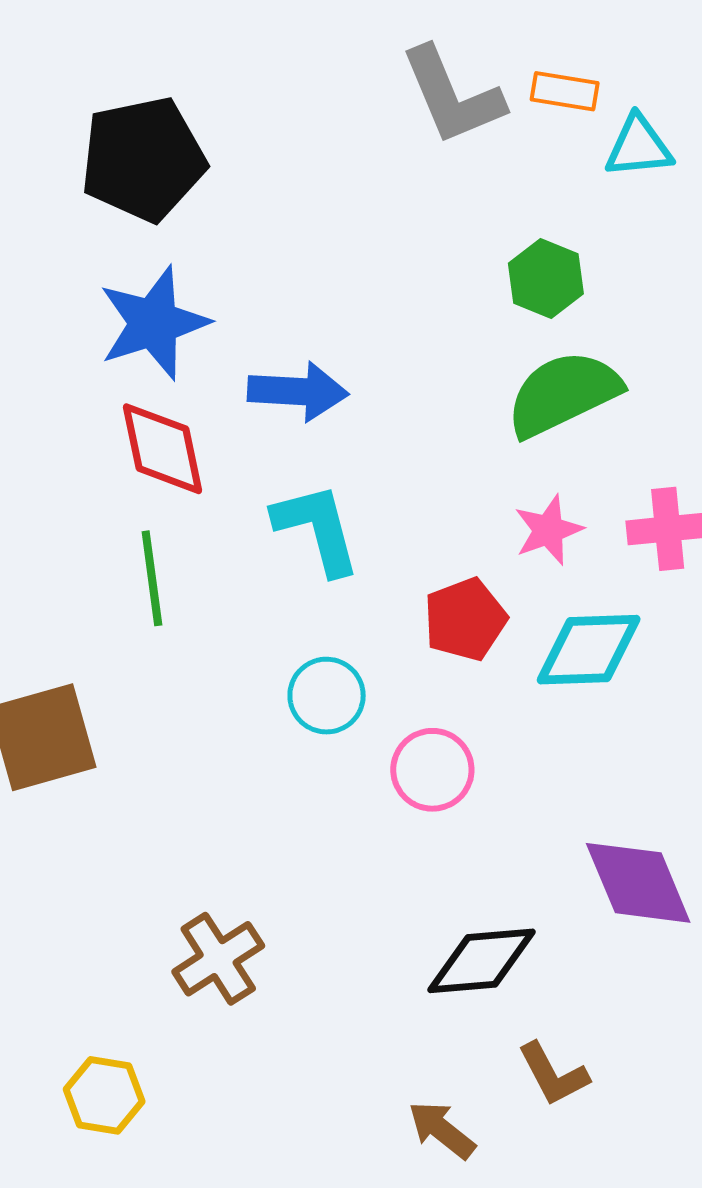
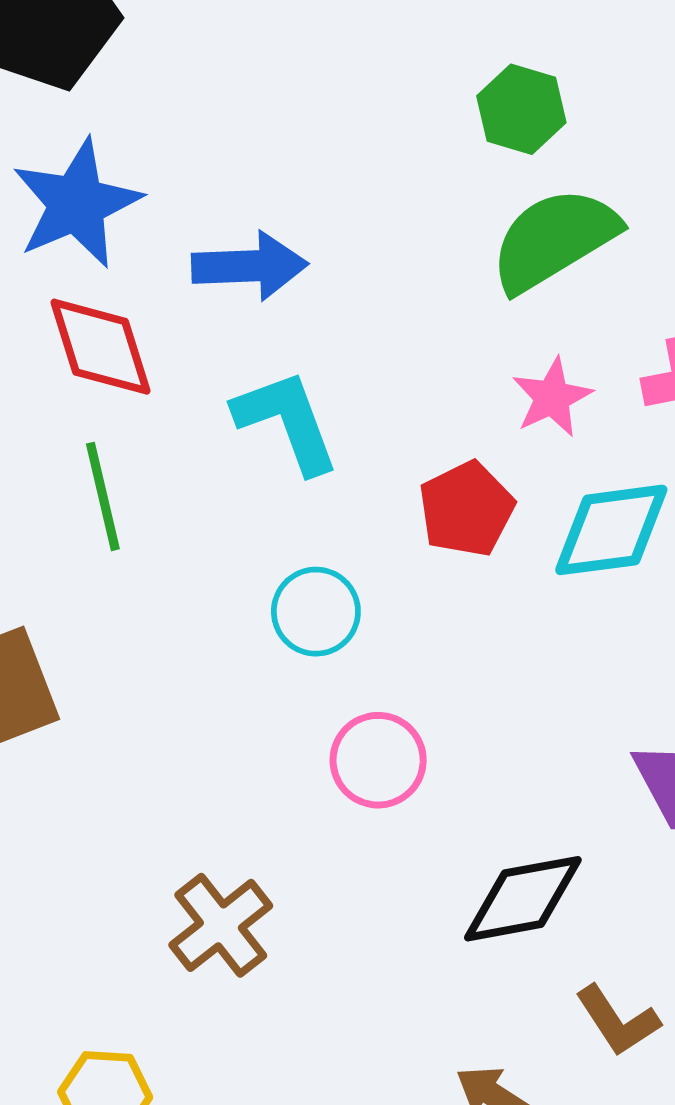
pink circle: (432, 770) -> (378, 760), moved

